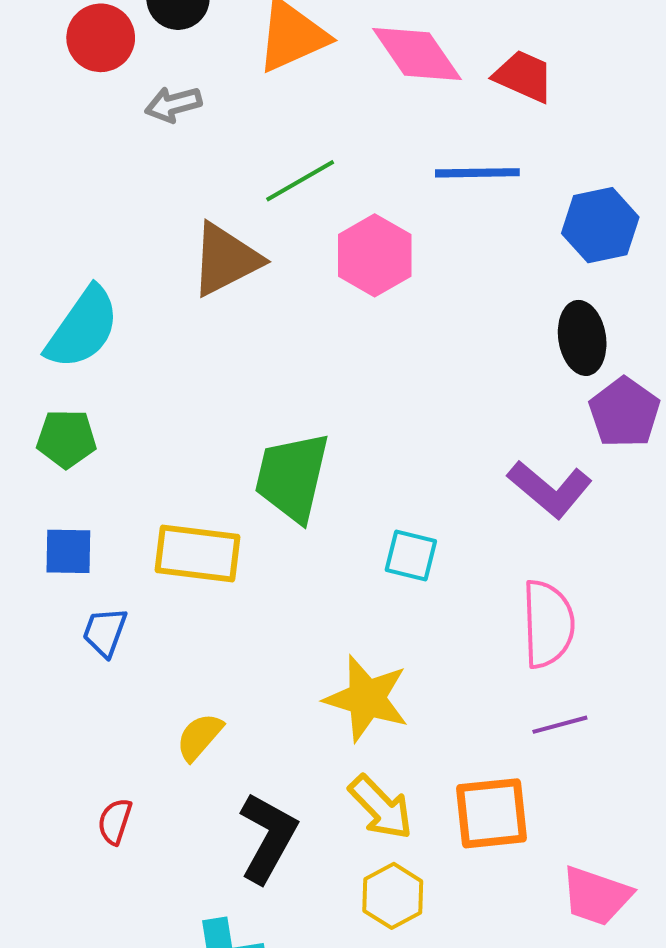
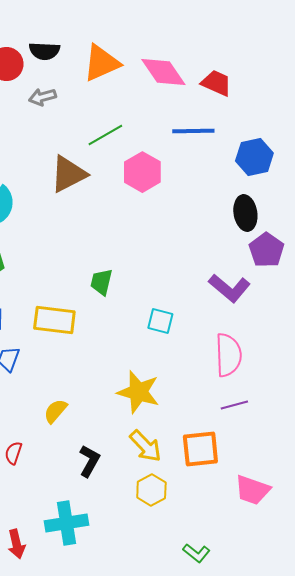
green trapezoid: (292, 477) -> (101, 282), size x0.6
black L-shape: (268, 838) -> (89, 461), size x0.7

